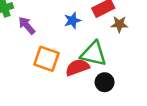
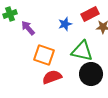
red semicircle: (77, 67) -> (52, 77), moved
black circle: (105, 82) -> (91, 74), size x1.5

